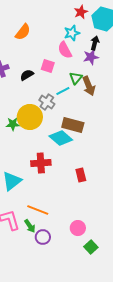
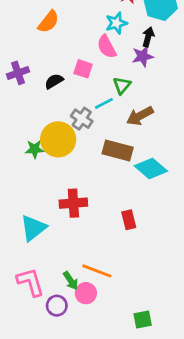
brown arrow: (89, 86) -> (140, 116), moved, turned 84
cyan diamond: (61, 138) -> (151, 169), moved
orange line: (38, 210) -> (97, 271), moved
green arrow: (30, 226) -> (71, 281), moved
pink circle: (78, 228) -> (86, 293), moved
purple circle: (43, 237) -> (57, 306), moved
green square: (91, 247) -> (143, 319), turned 32

